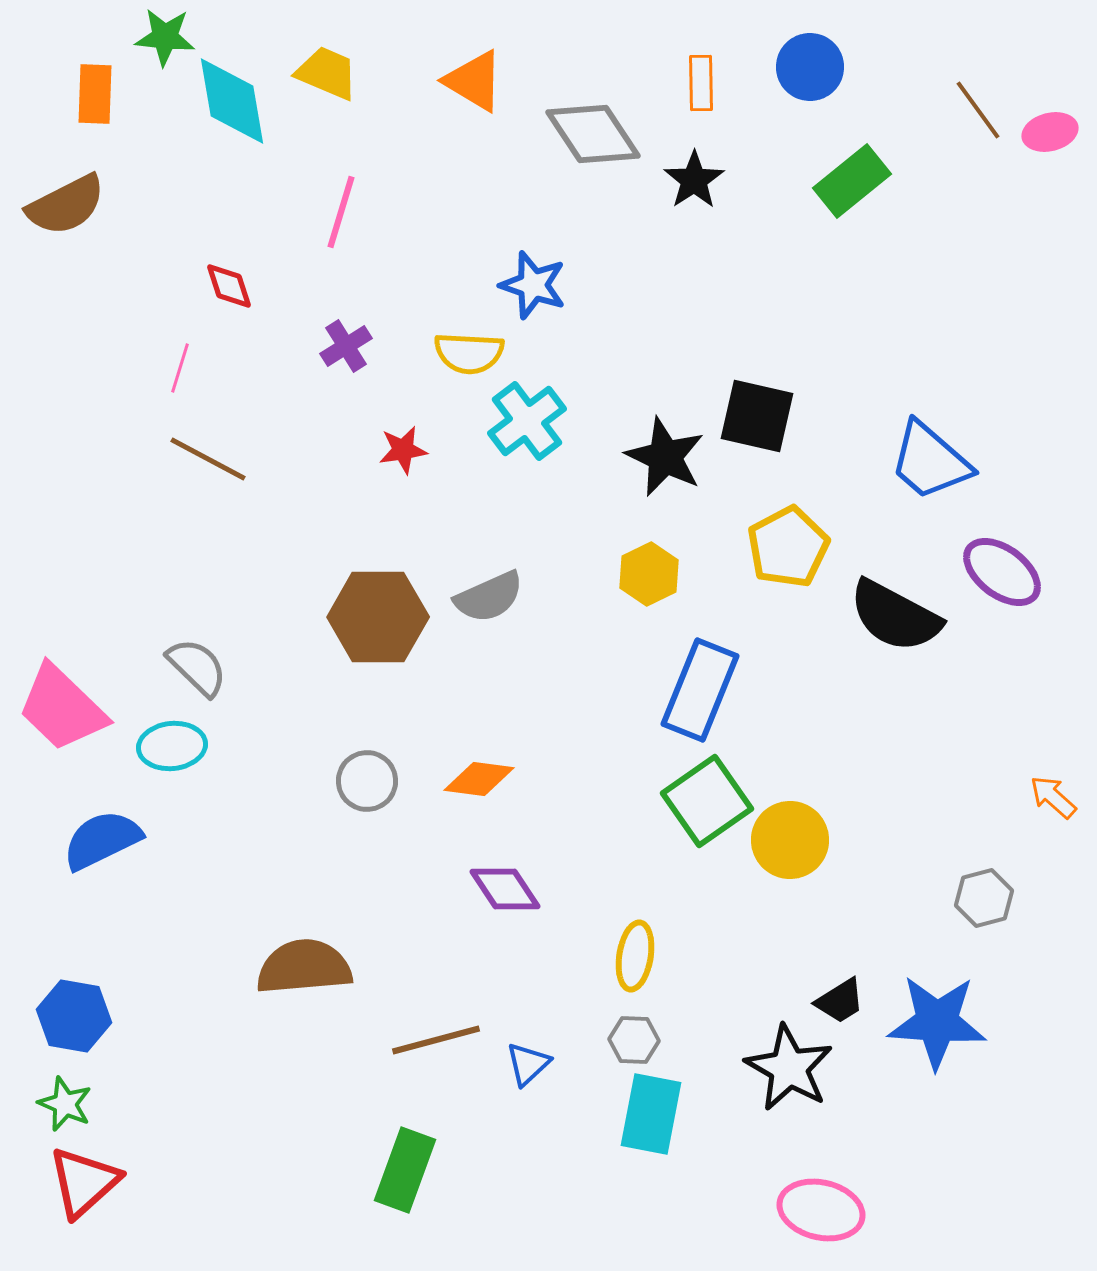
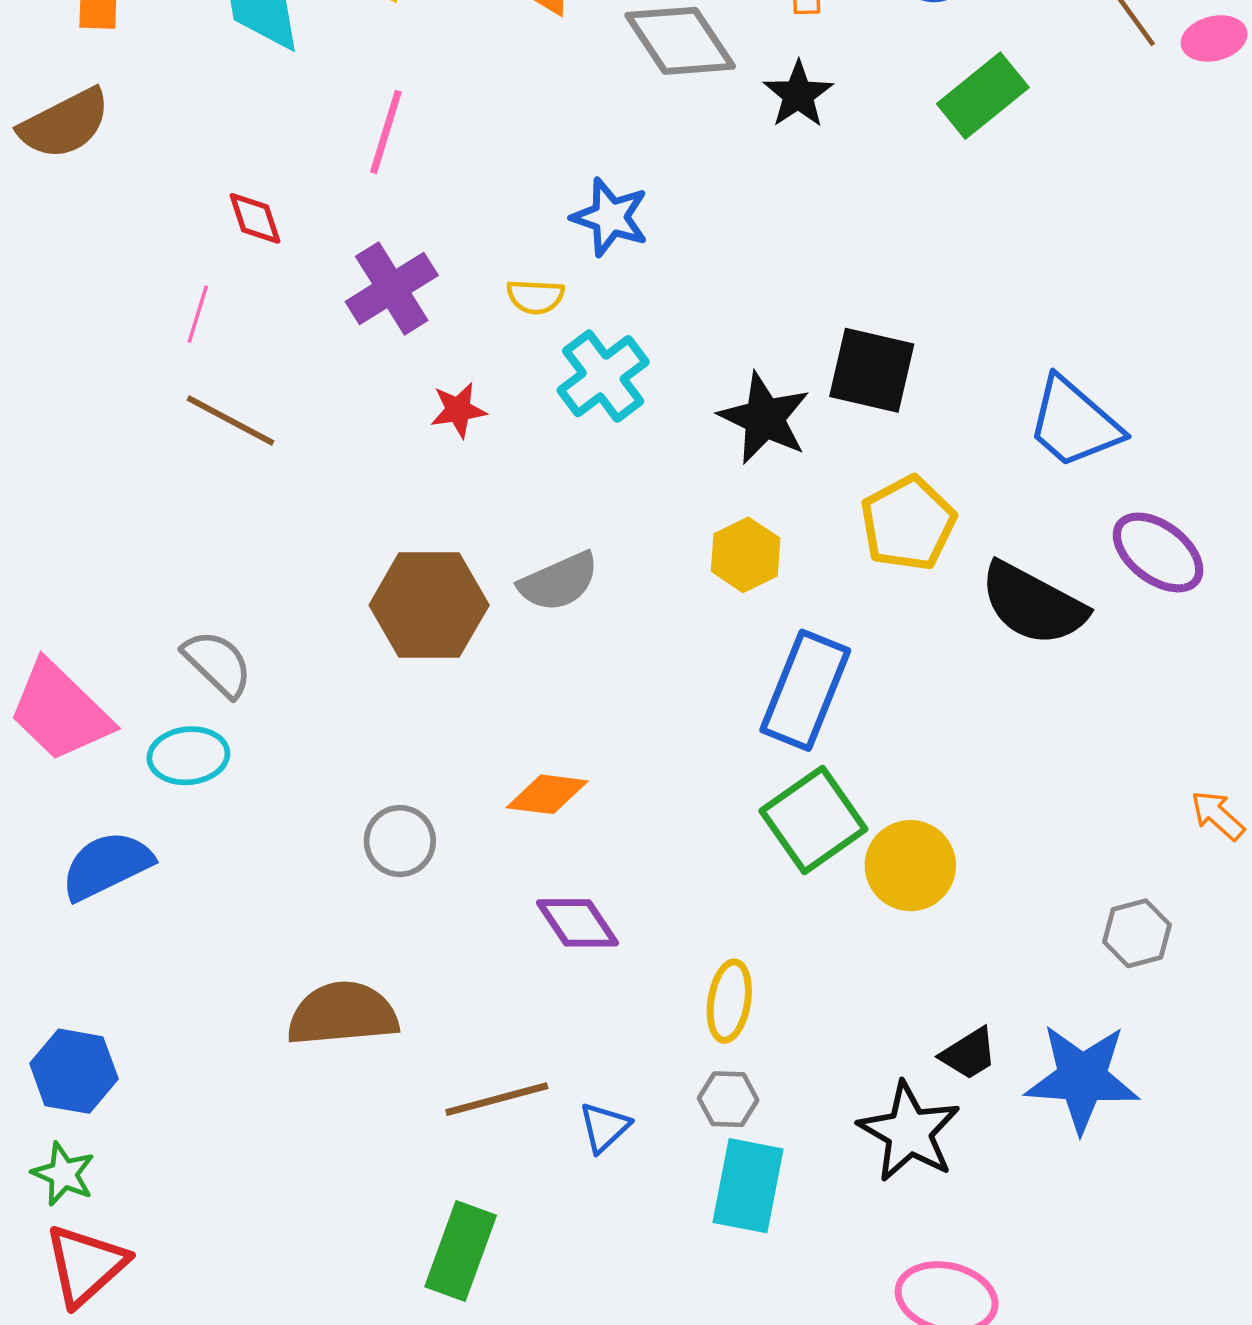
purple cross: (346, 346) -> (392, 288), size x1.5
yellow semicircle: (469, 353) -> (535, 297), size x0.7
gray circle: (367, 781) -> (400, 841), moved

